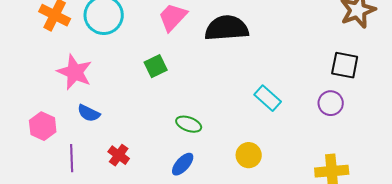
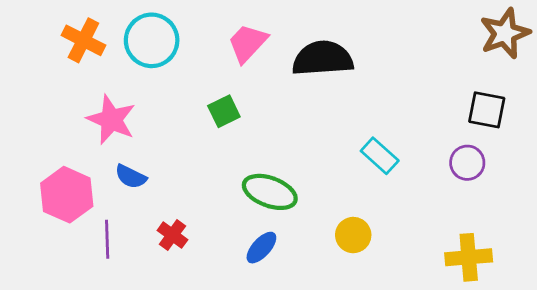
green ellipse: (189, 124) -> (270, 192), size x1.5
pink hexagon: (43, 126) -> (67, 195), size x1.4

